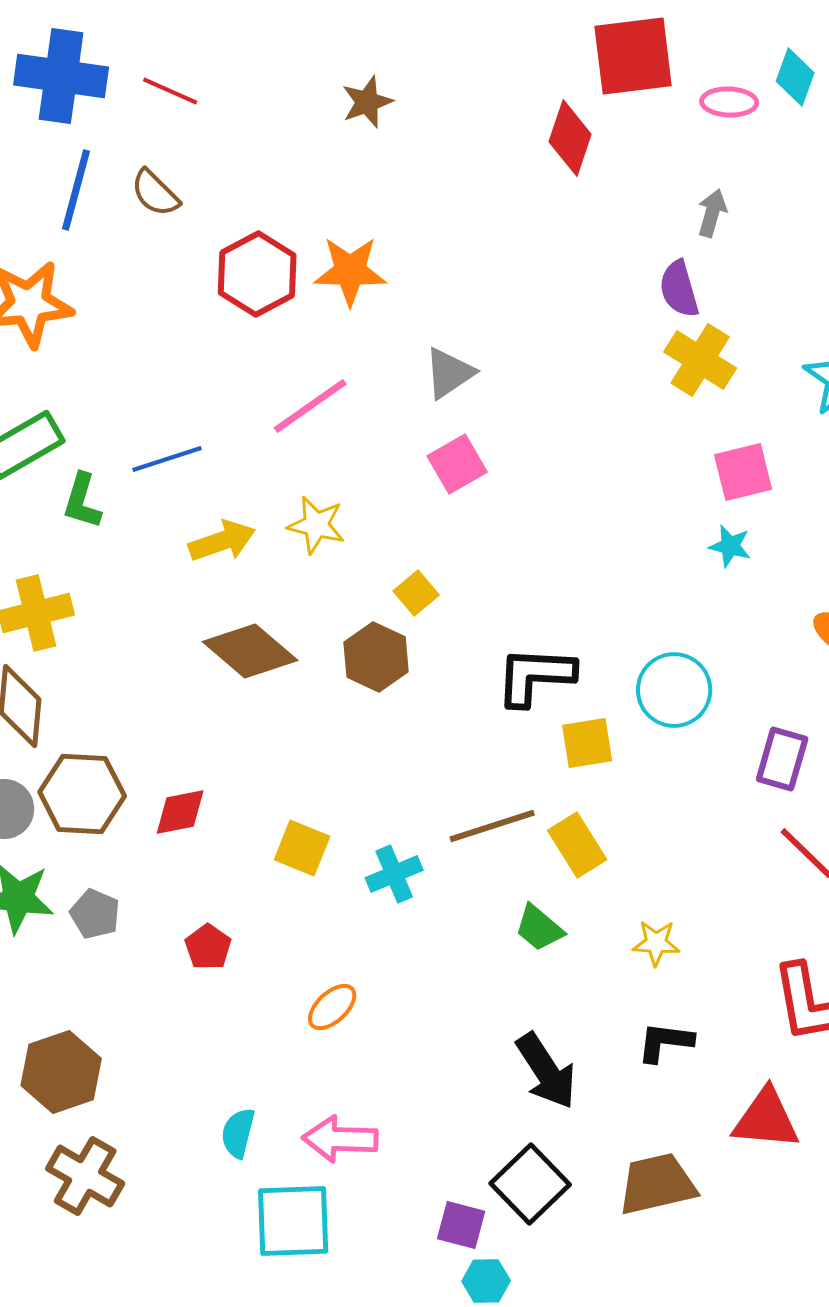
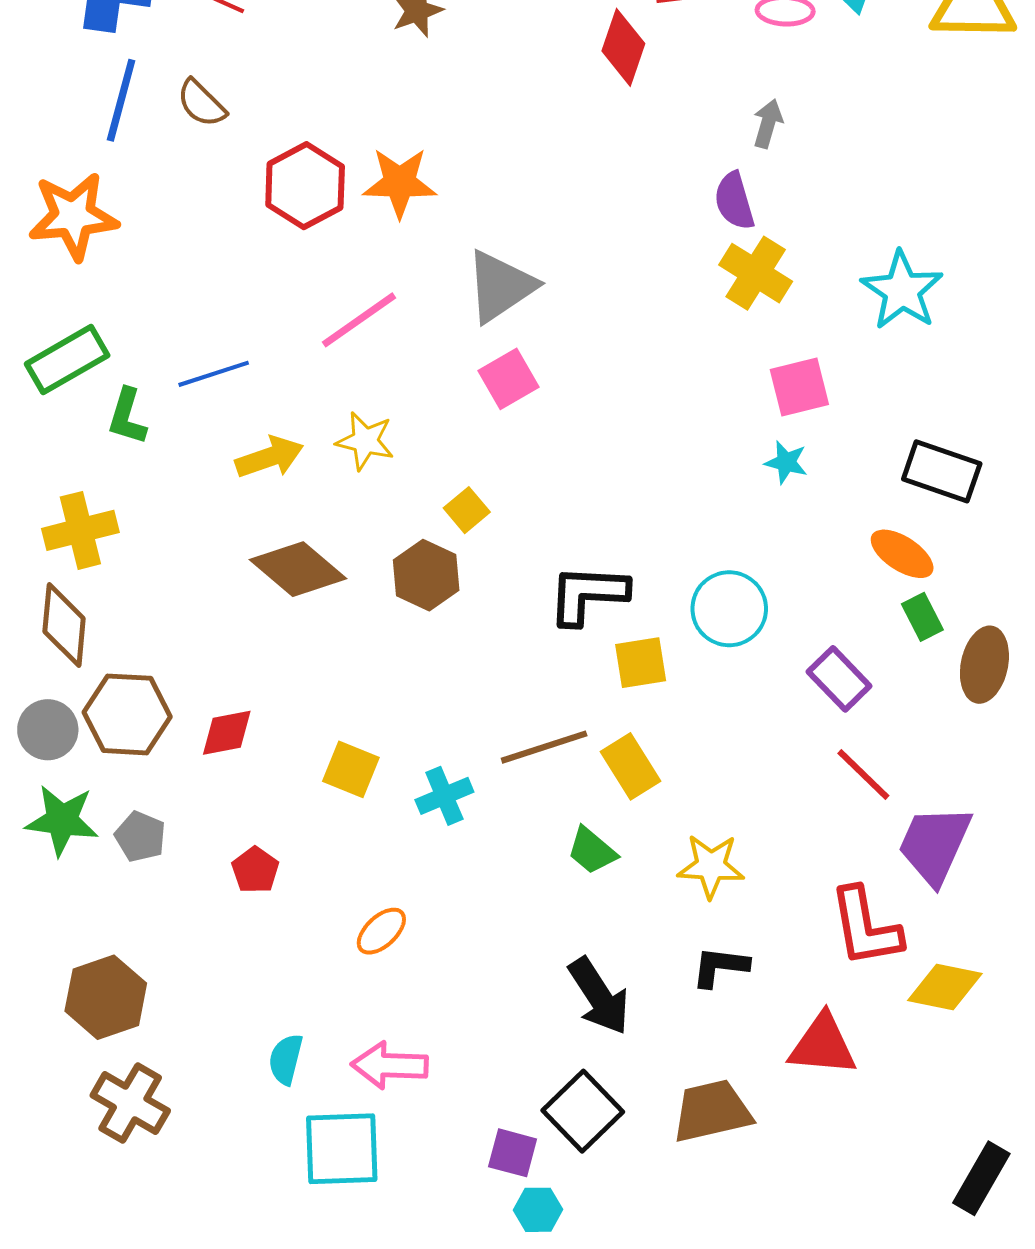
gray triangle: (449, 373) -> (500, 286), size x1.4
purple rectangle: (782, 759) -> (839, 679), turned -60
yellow star: (656, 943) -> (711, 866), size x1.4

